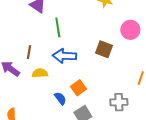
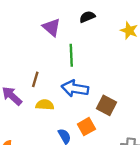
brown square: (104, 49) -> (106, 105), moved

